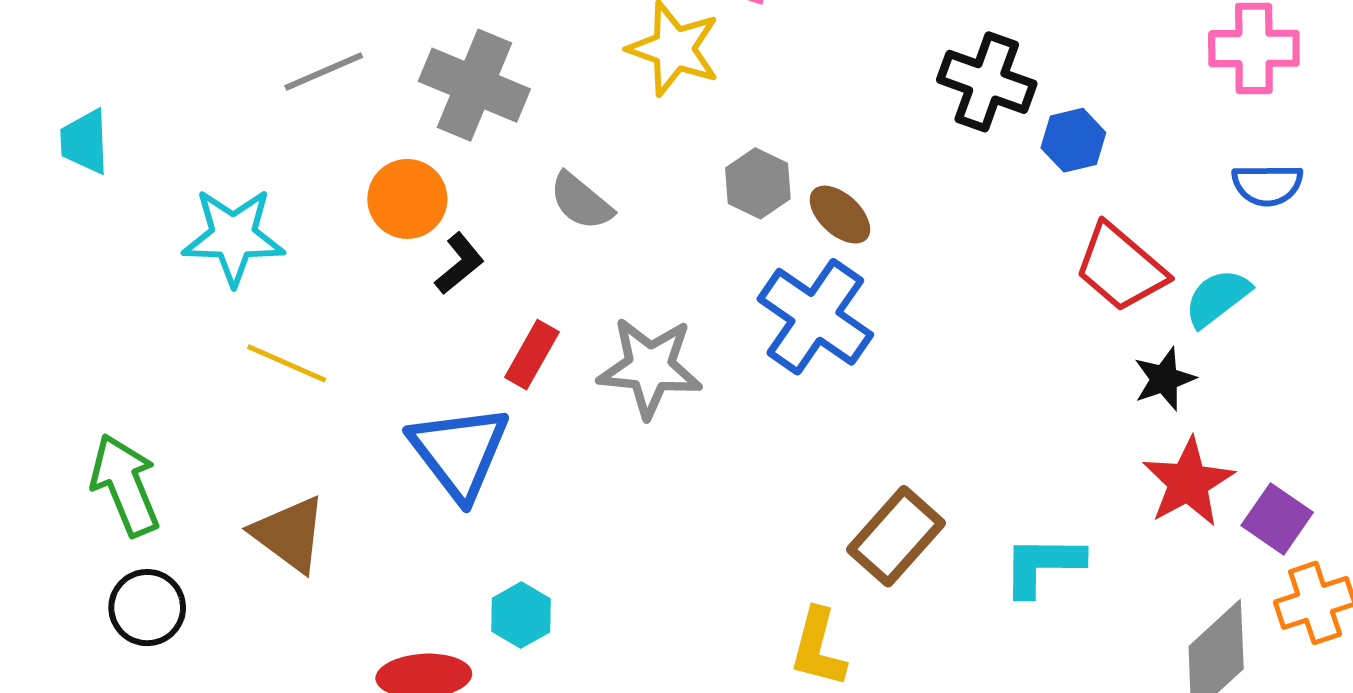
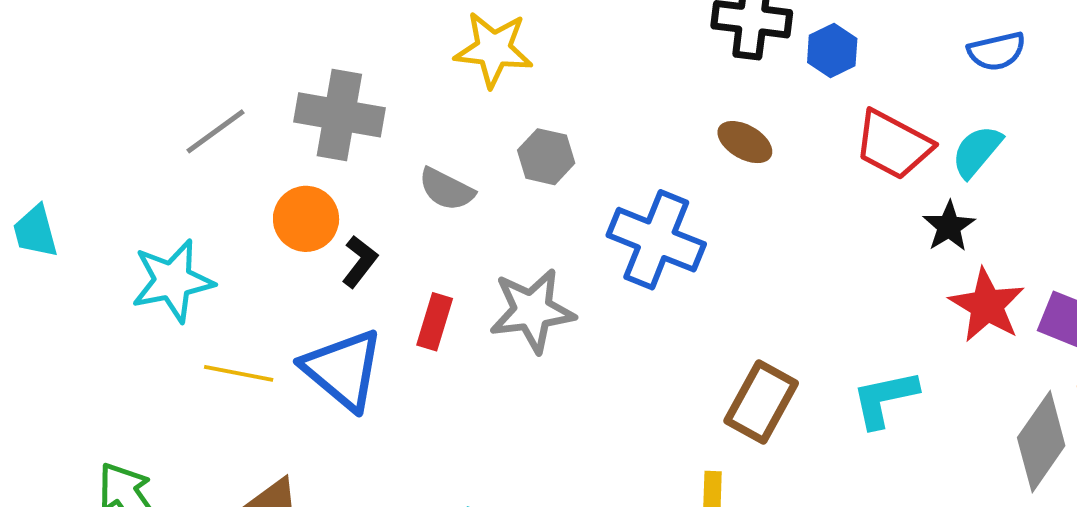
gray hexagon: (758, 183) -> (546, 157), moved
brown ellipse: (840, 215) -> (745, 142), moved
blue triangle: (459, 452) -> (343, 369), moved

